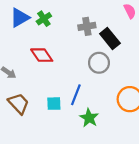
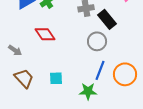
blue line: (76, 95) -> (100, 70), moved
green star: (89, 118) -> (88, 91), turned -30

